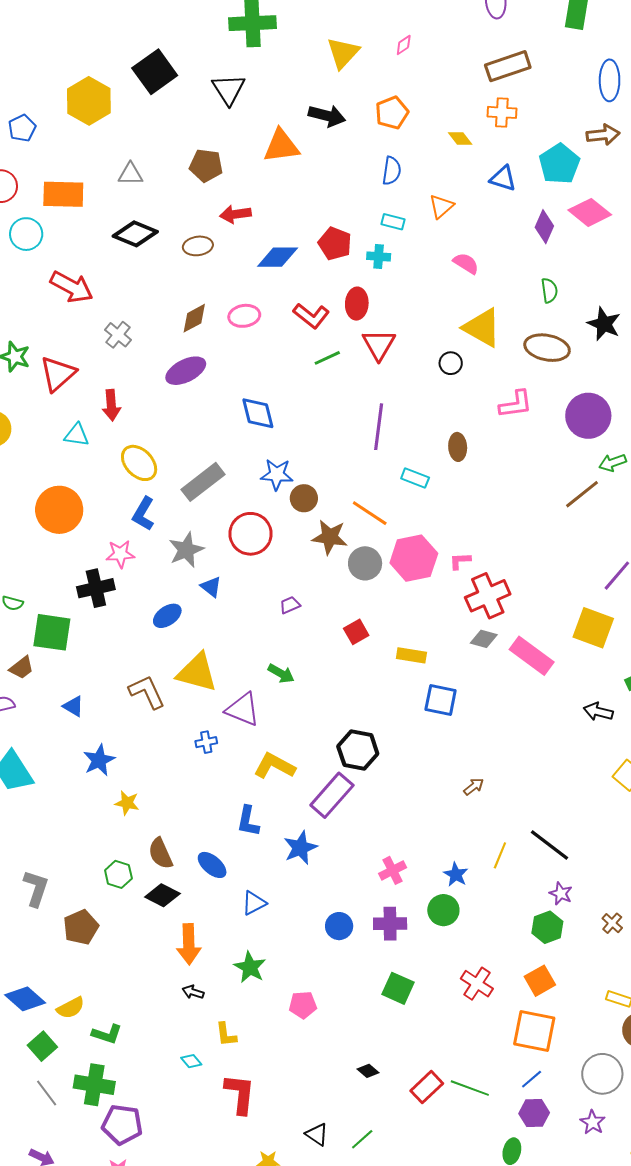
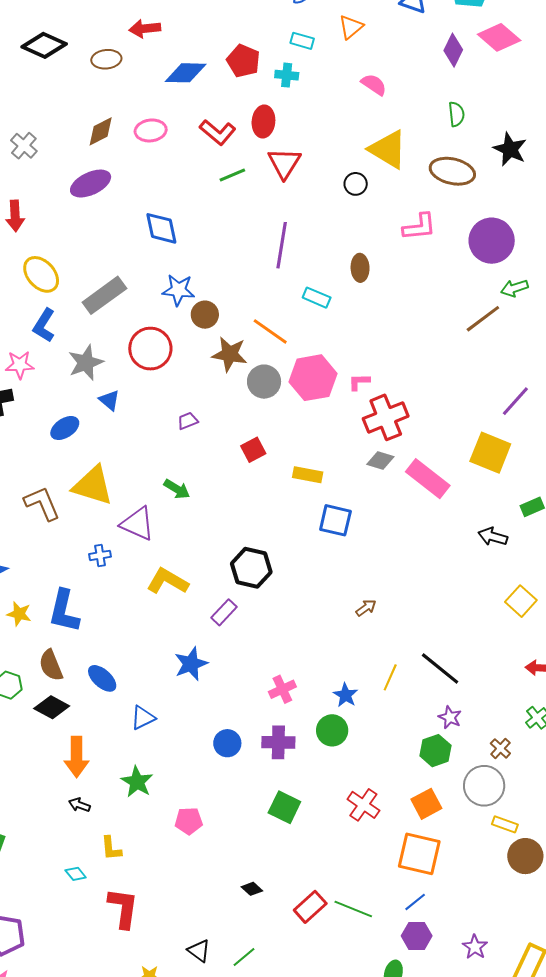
purple rectangle: (332, 795) -> (224, 612), size x0.6
blue L-shape: (248, 821) -> (64, 611), moved, size x1.4
gray circle: (602, 1074) -> (484, 786), moved

